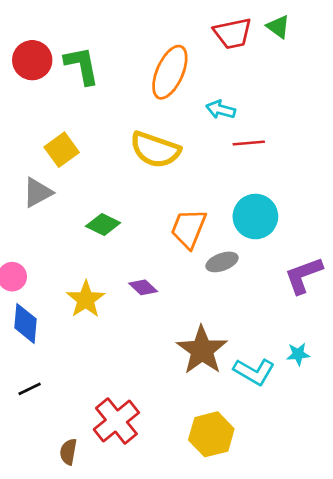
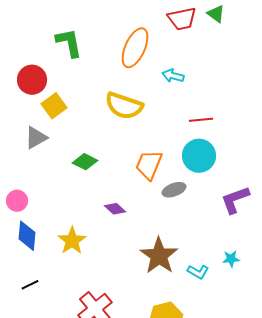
red circle: (32, 60) -> (32, 80), moved
red line: (249, 143) -> (201, 120), moved
yellow star: (86, 299) -> (72, 241), moved
cyan L-shape: (254, 372) -> (198, 272), size x0.7

